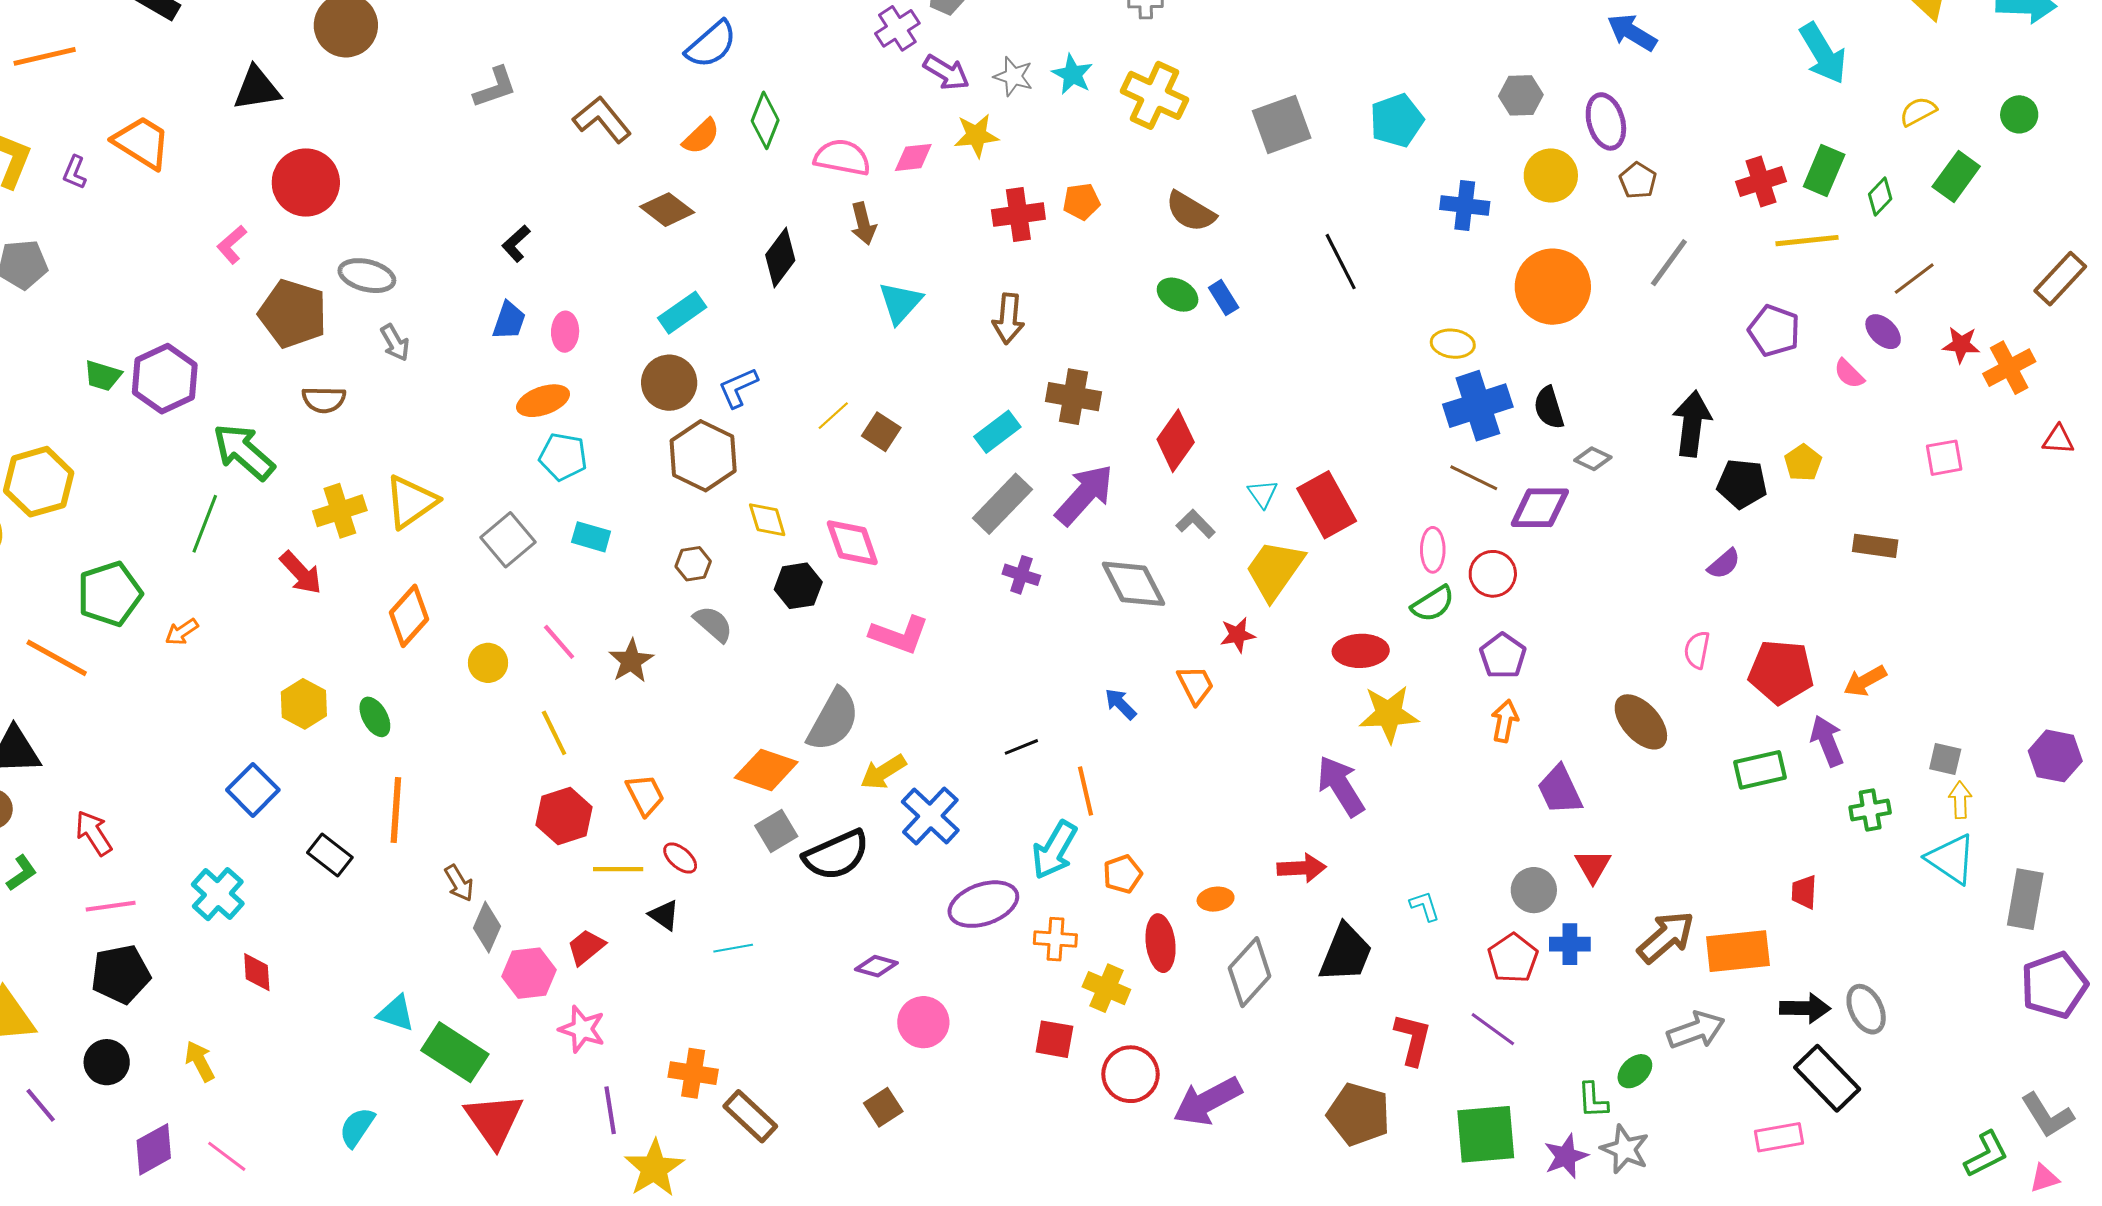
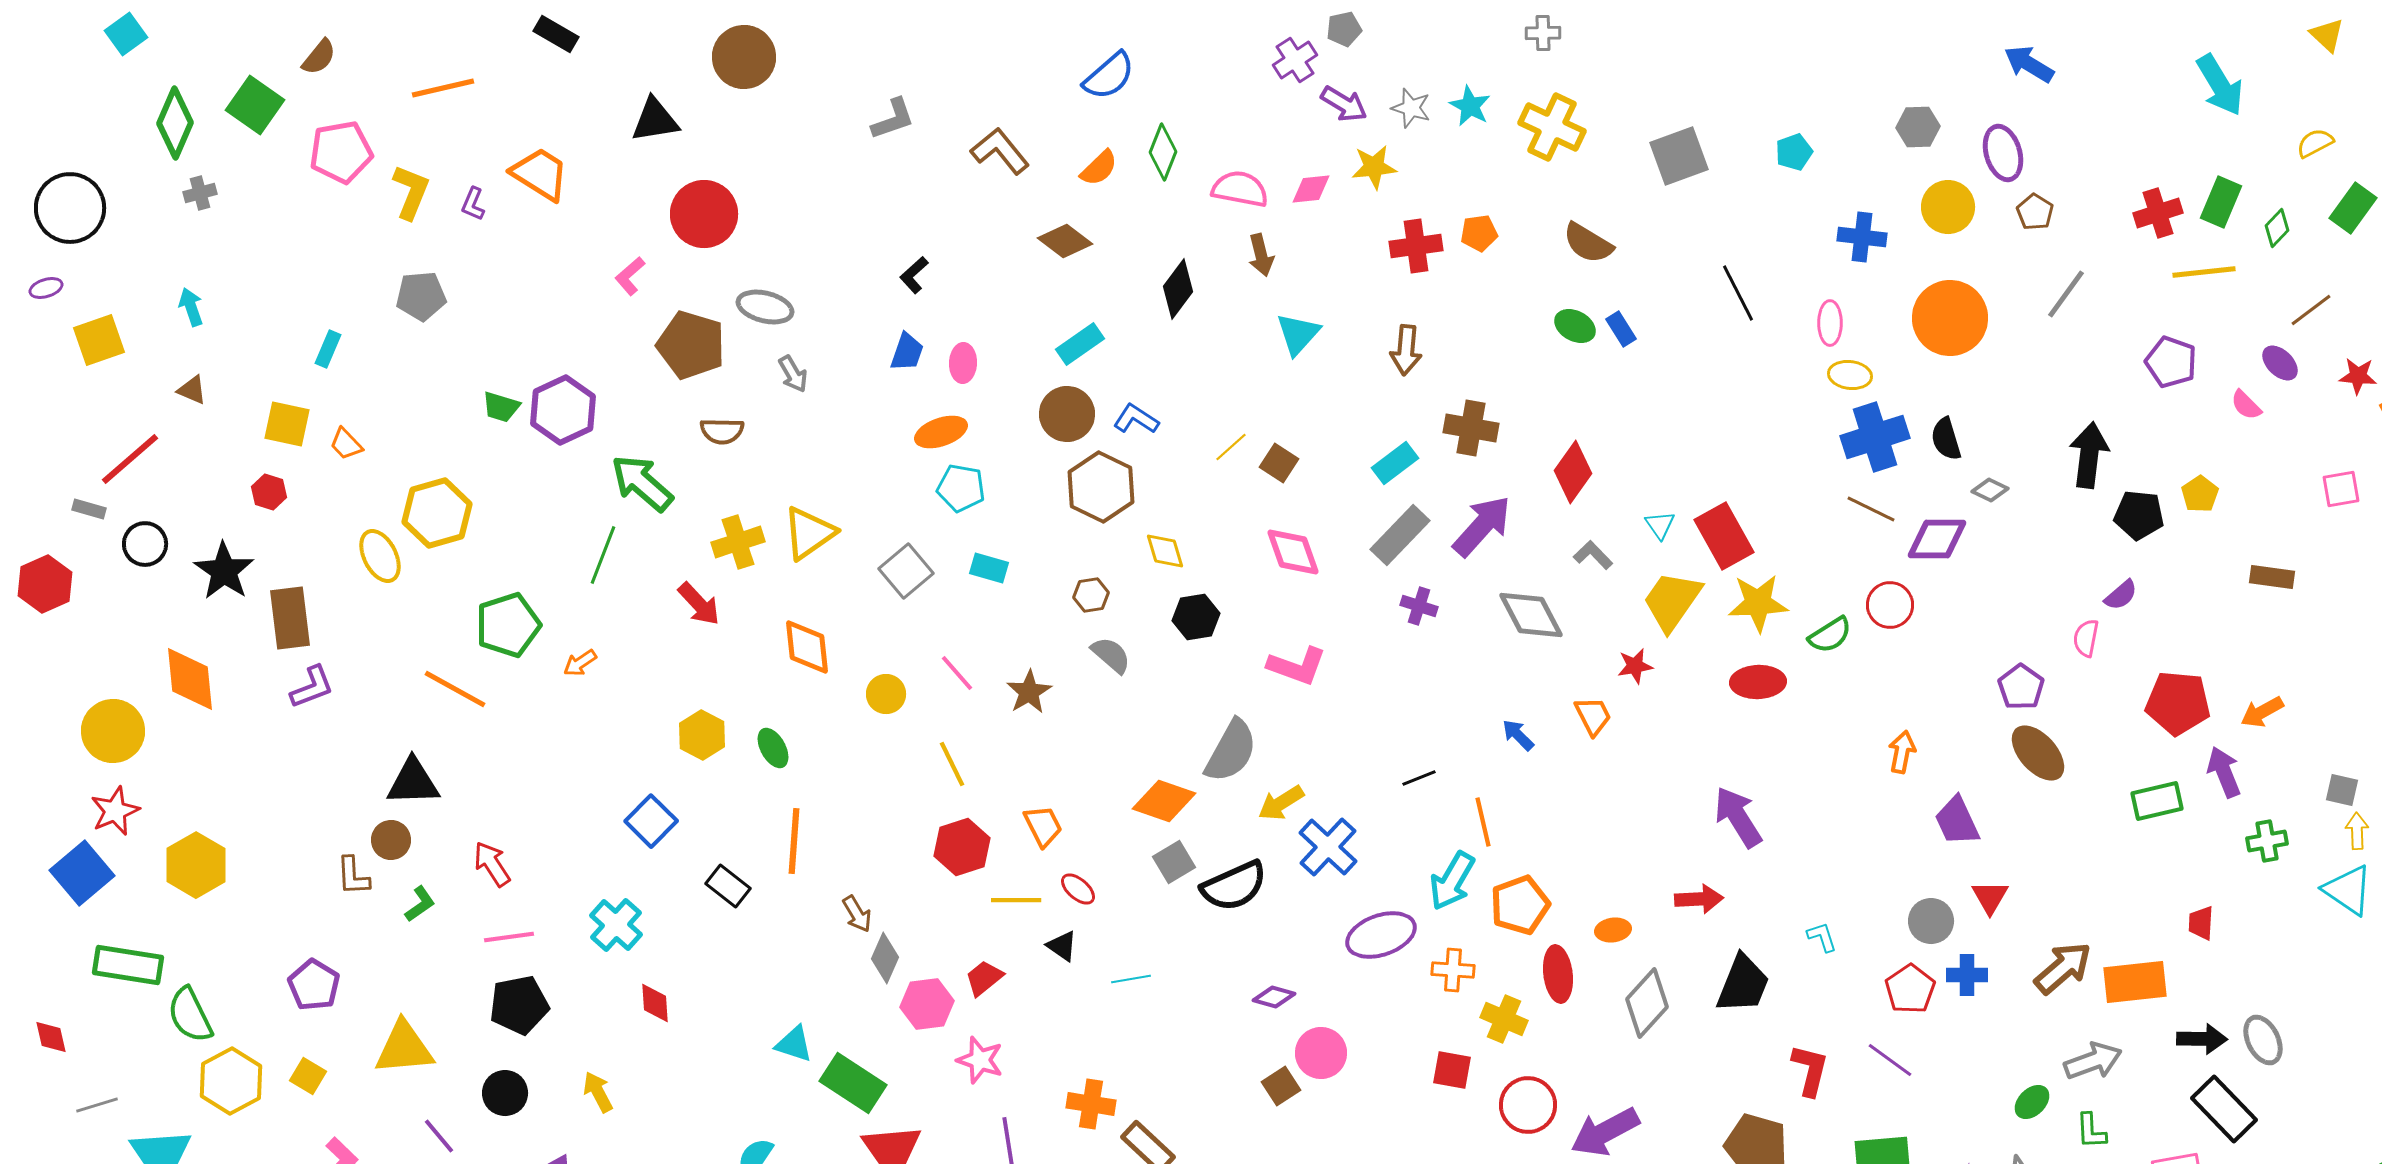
cyan pentagon: (1397, 120) -> (1794, 152), size x0.7
blue L-shape: (738, 388) -> (1136, 419), turned 57
pink diamond: (852, 543) -> (1293, 552), moved
pink ellipse: (1433, 550) -> (1830, 323), moved
orange diamond: (409, 616) -> (807, 647), turned -48
pink semicircle: (1697, 650) -> (2086, 638), moved
purple pentagon: (1503, 656) -> (2021, 687), moved
yellow star: (1389, 714) -> (1758, 603), moved
orange pentagon: (1122, 874) -> (1520, 905), size x1.5
green L-shape: (1593, 1100) -> (2091, 1131), moved
brown square: (883, 1107) -> (1281, 1086), moved

